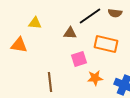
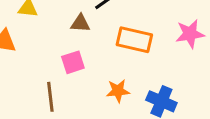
pink square: (79, 59) -> (73, 62), moved

